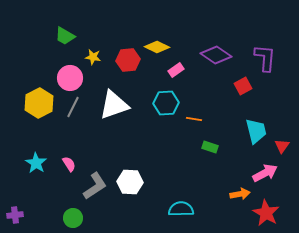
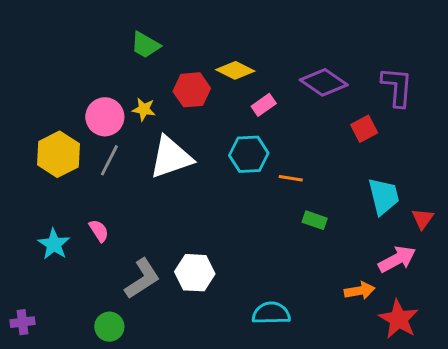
green trapezoid: (65, 36) -> (145, 45), moved
yellow star: (93, 57) -> (144, 109), moved
pink semicircle: (69, 164) -> (99, 231), moved

